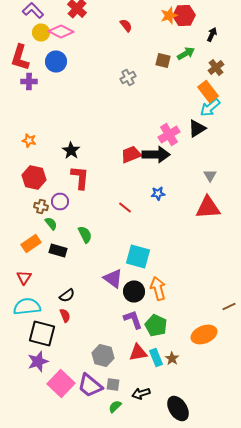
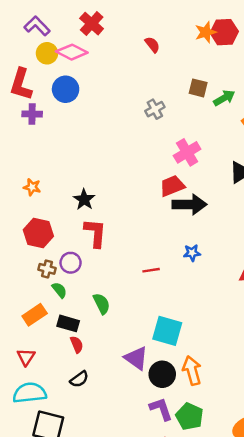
green arrow: (186, 54) -> (224, 98), moved
pink cross: (169, 134) -> (187, 152), moved
red trapezoid: (131, 154) -> (172, 186), moved
red line: (125, 208) -> (151, 270), turned -48
red semicircle: (65, 316) -> (77, 345), moved

